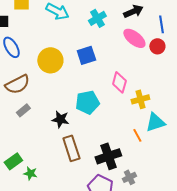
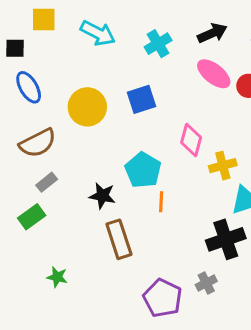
cyan pentagon: (87, 102) -> (143, 170), turned -30
orange line: (137, 135) -> (161, 202), moved, turned 32
black cross: (108, 156) -> (226, 239), moved
green rectangle: (13, 161) -> (32, 217), moved

